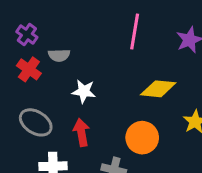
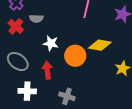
orange circle: (142, 138) -> (75, 56), moved

